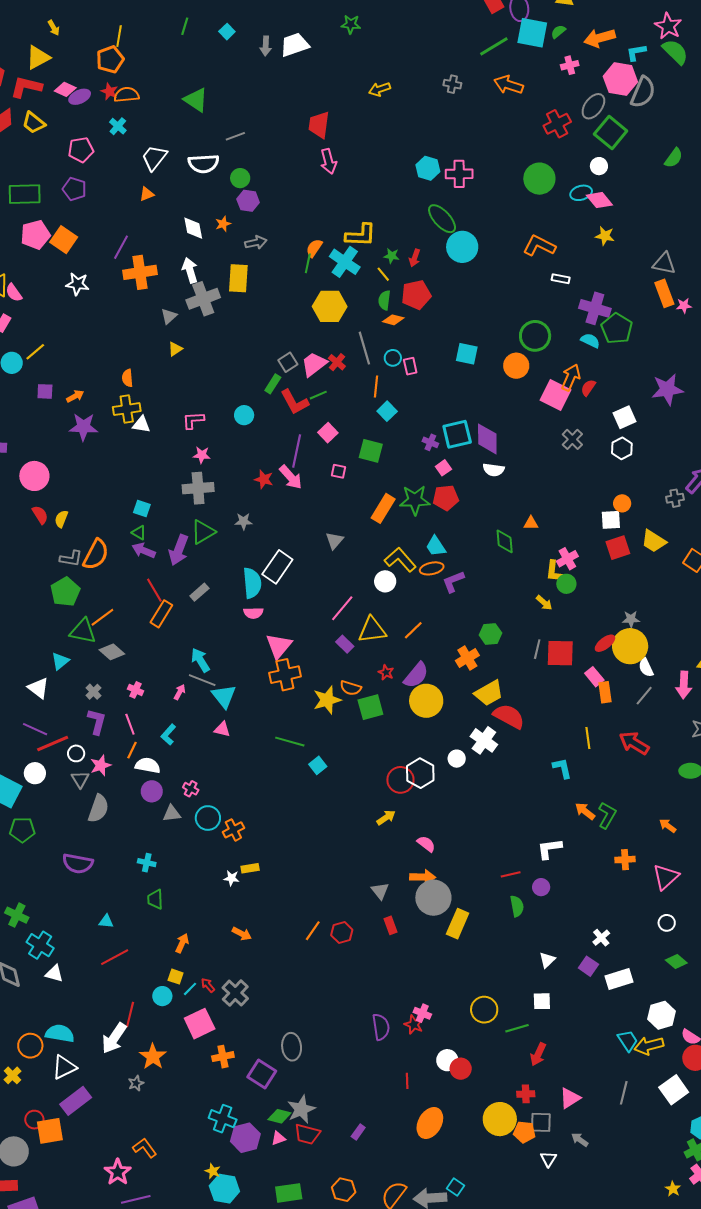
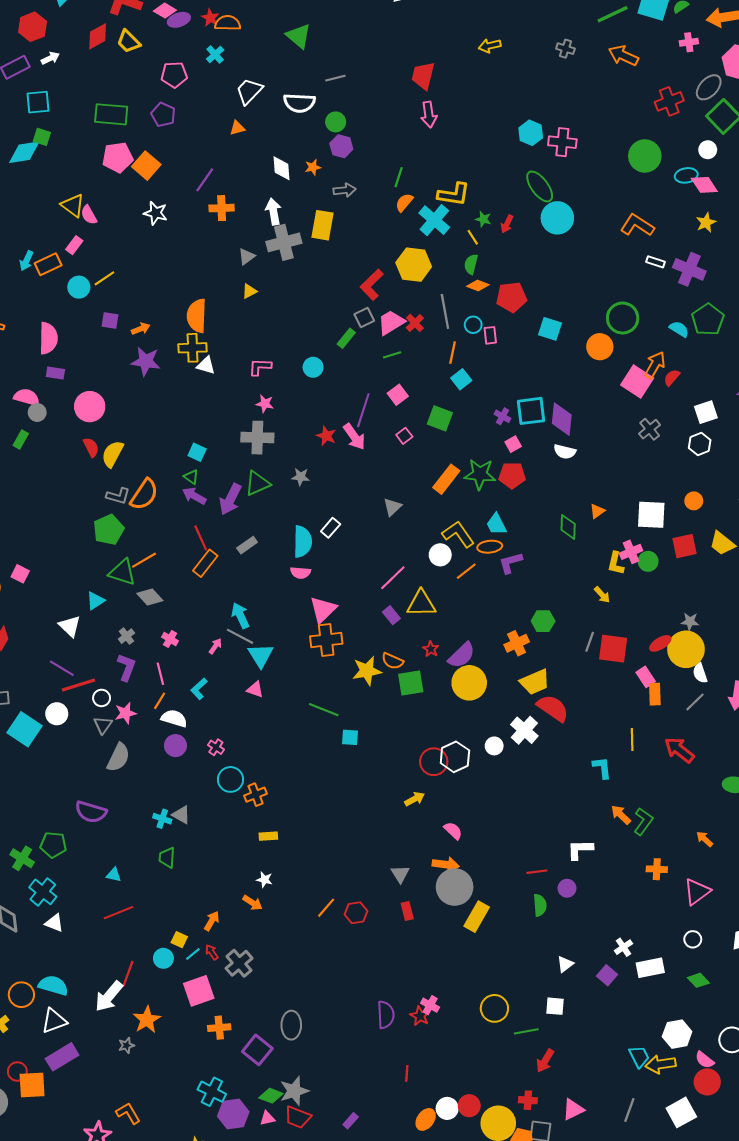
yellow star: (605, 236) -> (706, 223), turned 30
green line: (308, 263) -> (399, 177), moved
orange cross: (140, 272) -> (222, 208), size x0.7
red pentagon: (416, 295) -> (511, 297), moved
purple cross: (595, 308) -> (689, 269), moved
orange semicircle: (127, 378) -> (197, 316), size x1.8
red L-shape: (295, 402) -> (372, 285), moved, turned 68
pink square: (339, 471) -> (404, 436), turned 35
yellow semicircle: (61, 519) -> (113, 454), size x1.5
white square: (611, 520) -> (651, 515), moved, size x1.4
orange triangle: (531, 523) -> (597, 511), turned -42
white rectangle: (277, 567) -> (331, 528), size x0.6
green circle: (566, 584) -> (648, 561), moved
orange line: (413, 630) -> (466, 571), moved
cyan square: (318, 765) -> (350, 737), turned 36
gray triangle: (172, 814) -> (181, 815), moved, turned 30
green pentagon: (22, 830) -> (53, 845), moved
white star: (231, 878) -> (264, 880), moved
orange arrow: (182, 943) -> (212, 921), moved
white rectangle: (619, 979) -> (650, 968), moved
white circle: (447, 1060) -> (447, 1108), moved
red circle: (461, 1069) -> (469, 1106), moved
orange ellipse: (430, 1123) -> (426, 1119), size x0.7

